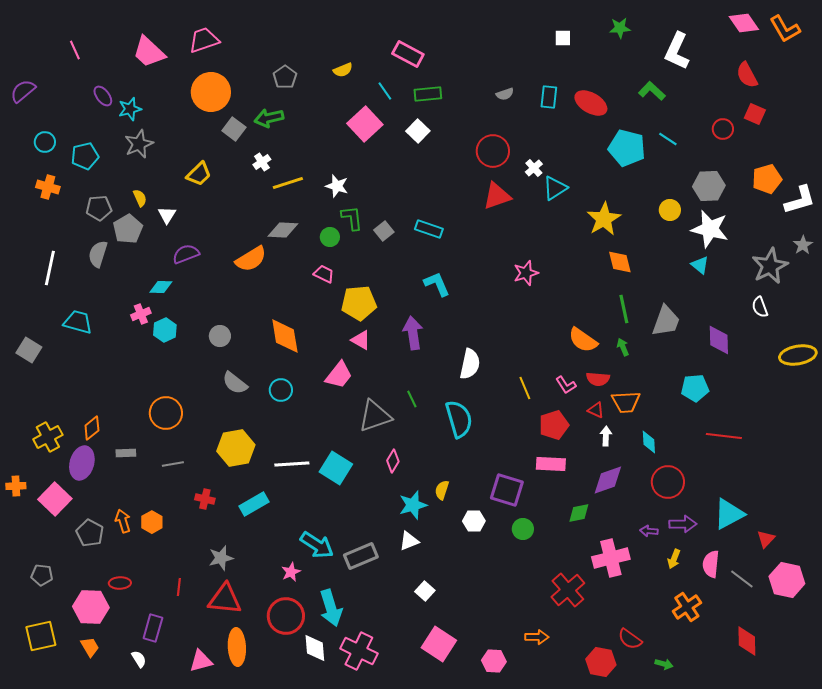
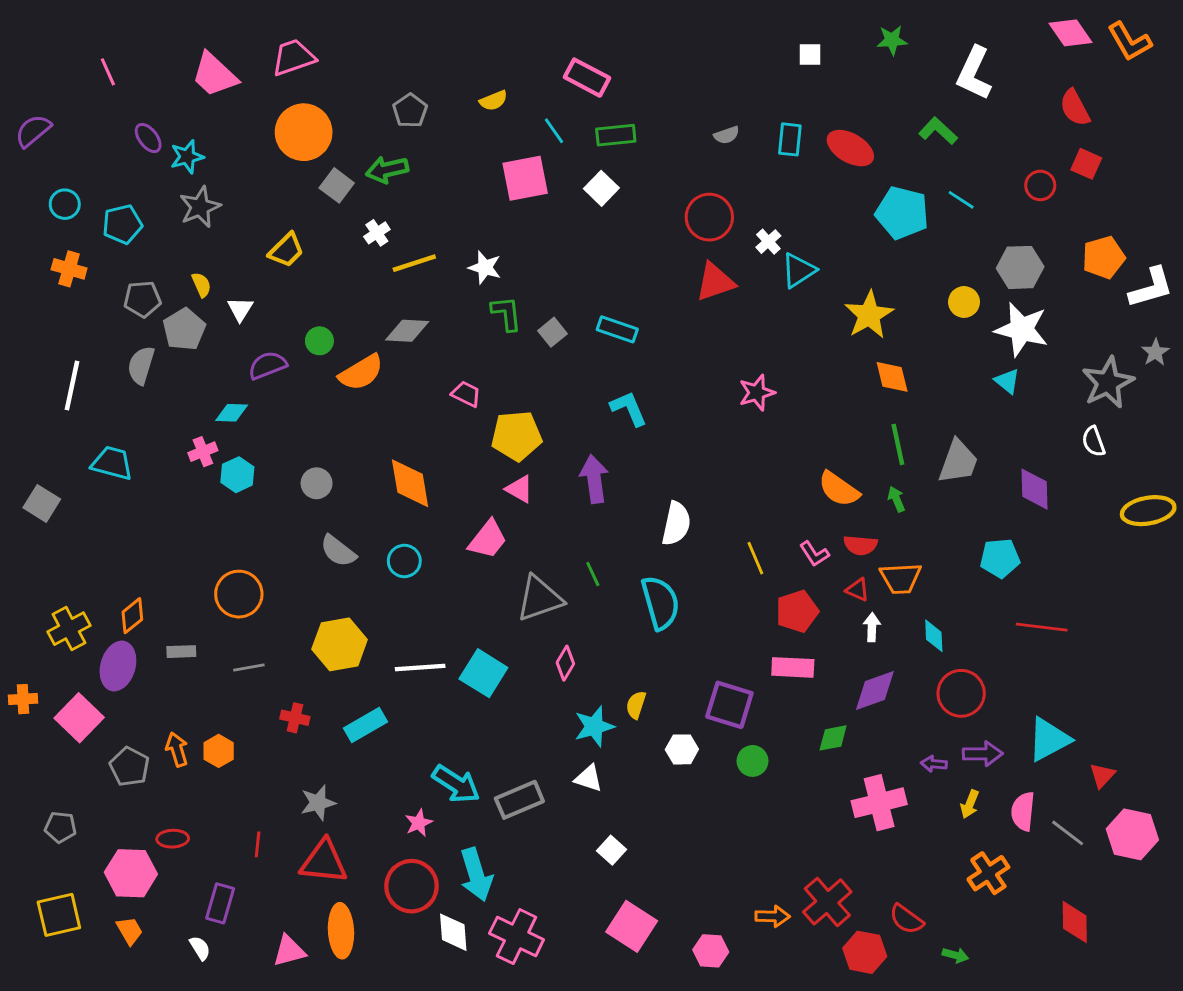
pink square: (365, 124) -> (525, 178), turned 32
green circle: (330, 237) -> (319, 341), moved
white triangle: (409, 541) -> (588, 778), turned 40
red cross: (568, 590) -> (827, 902), moved

